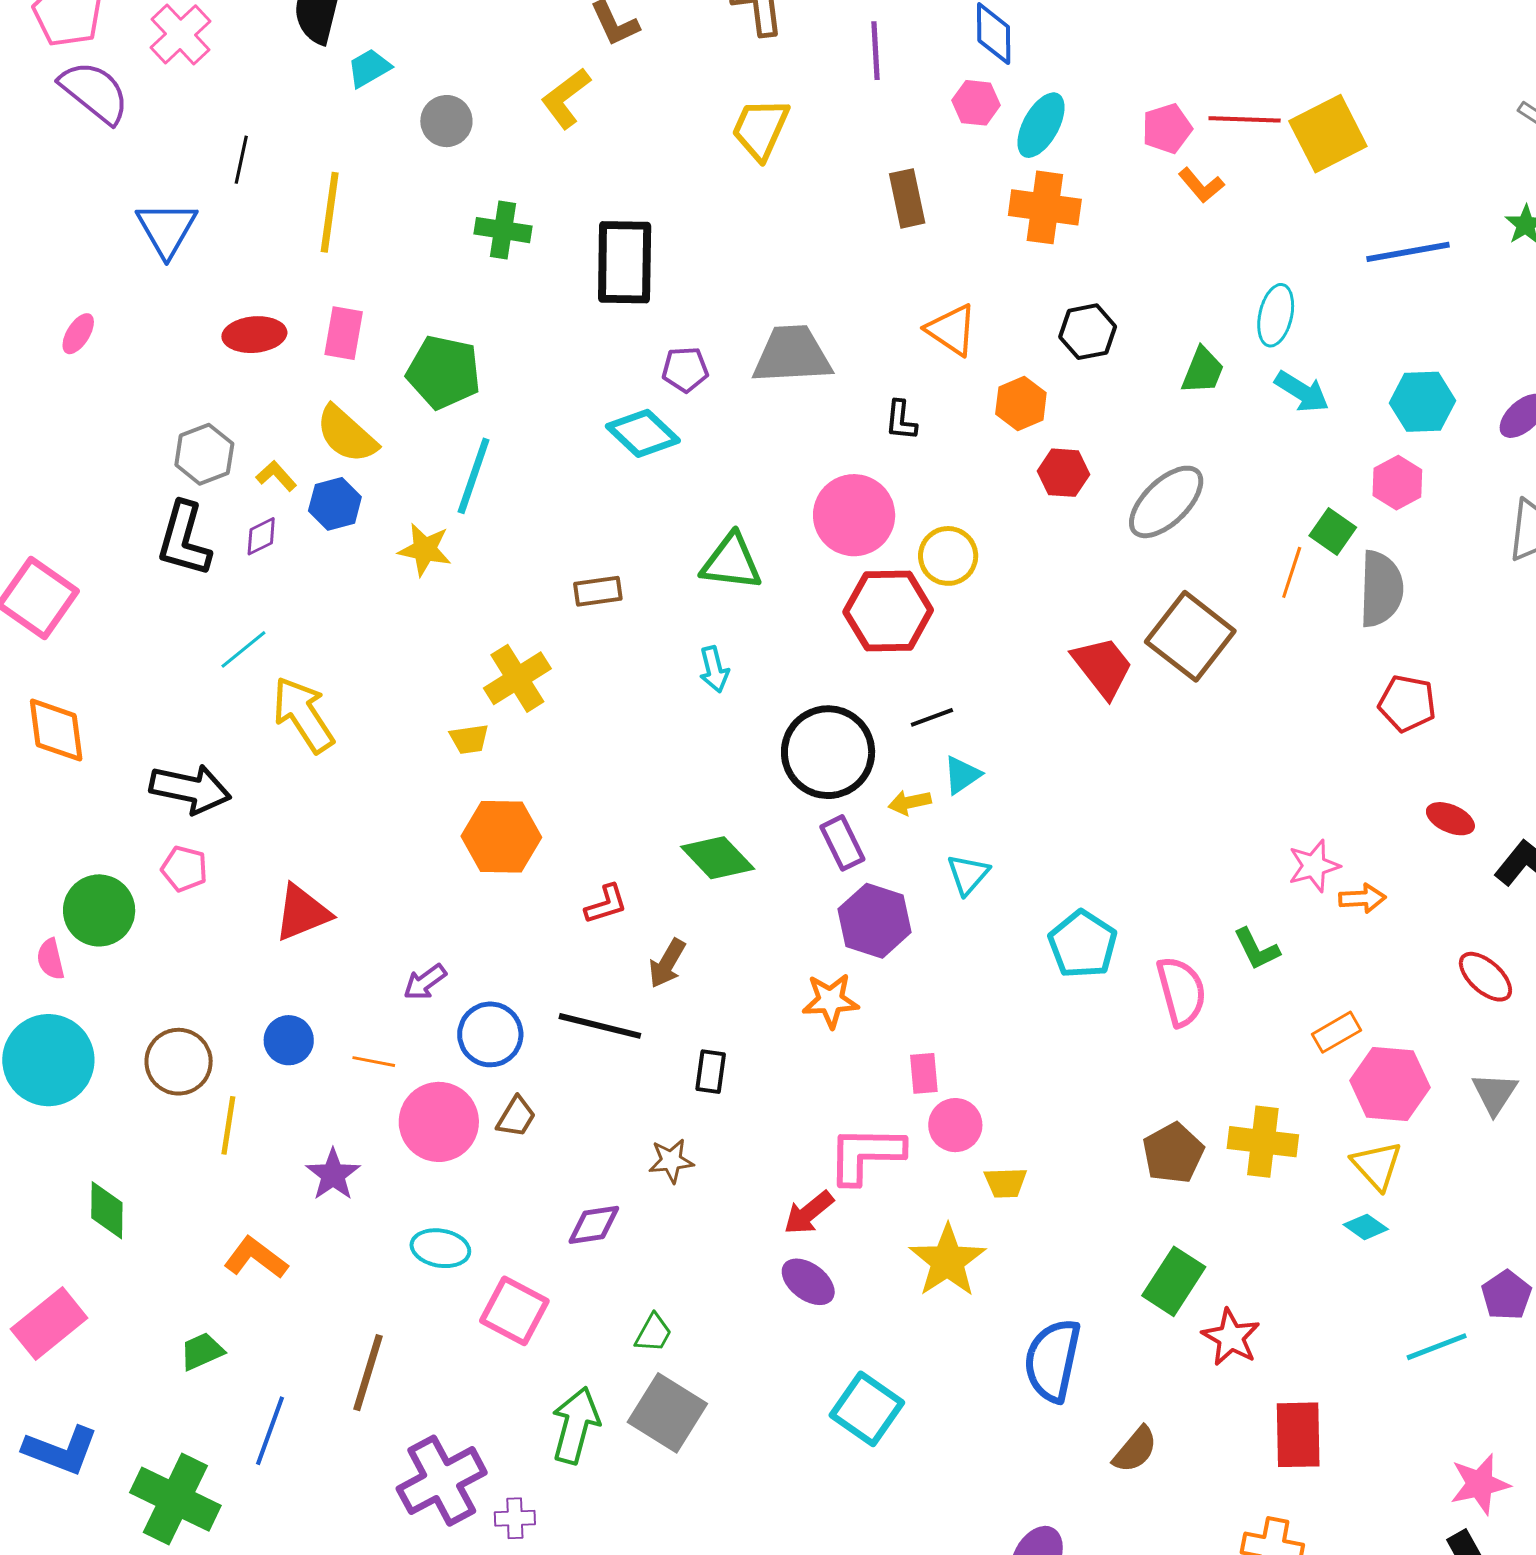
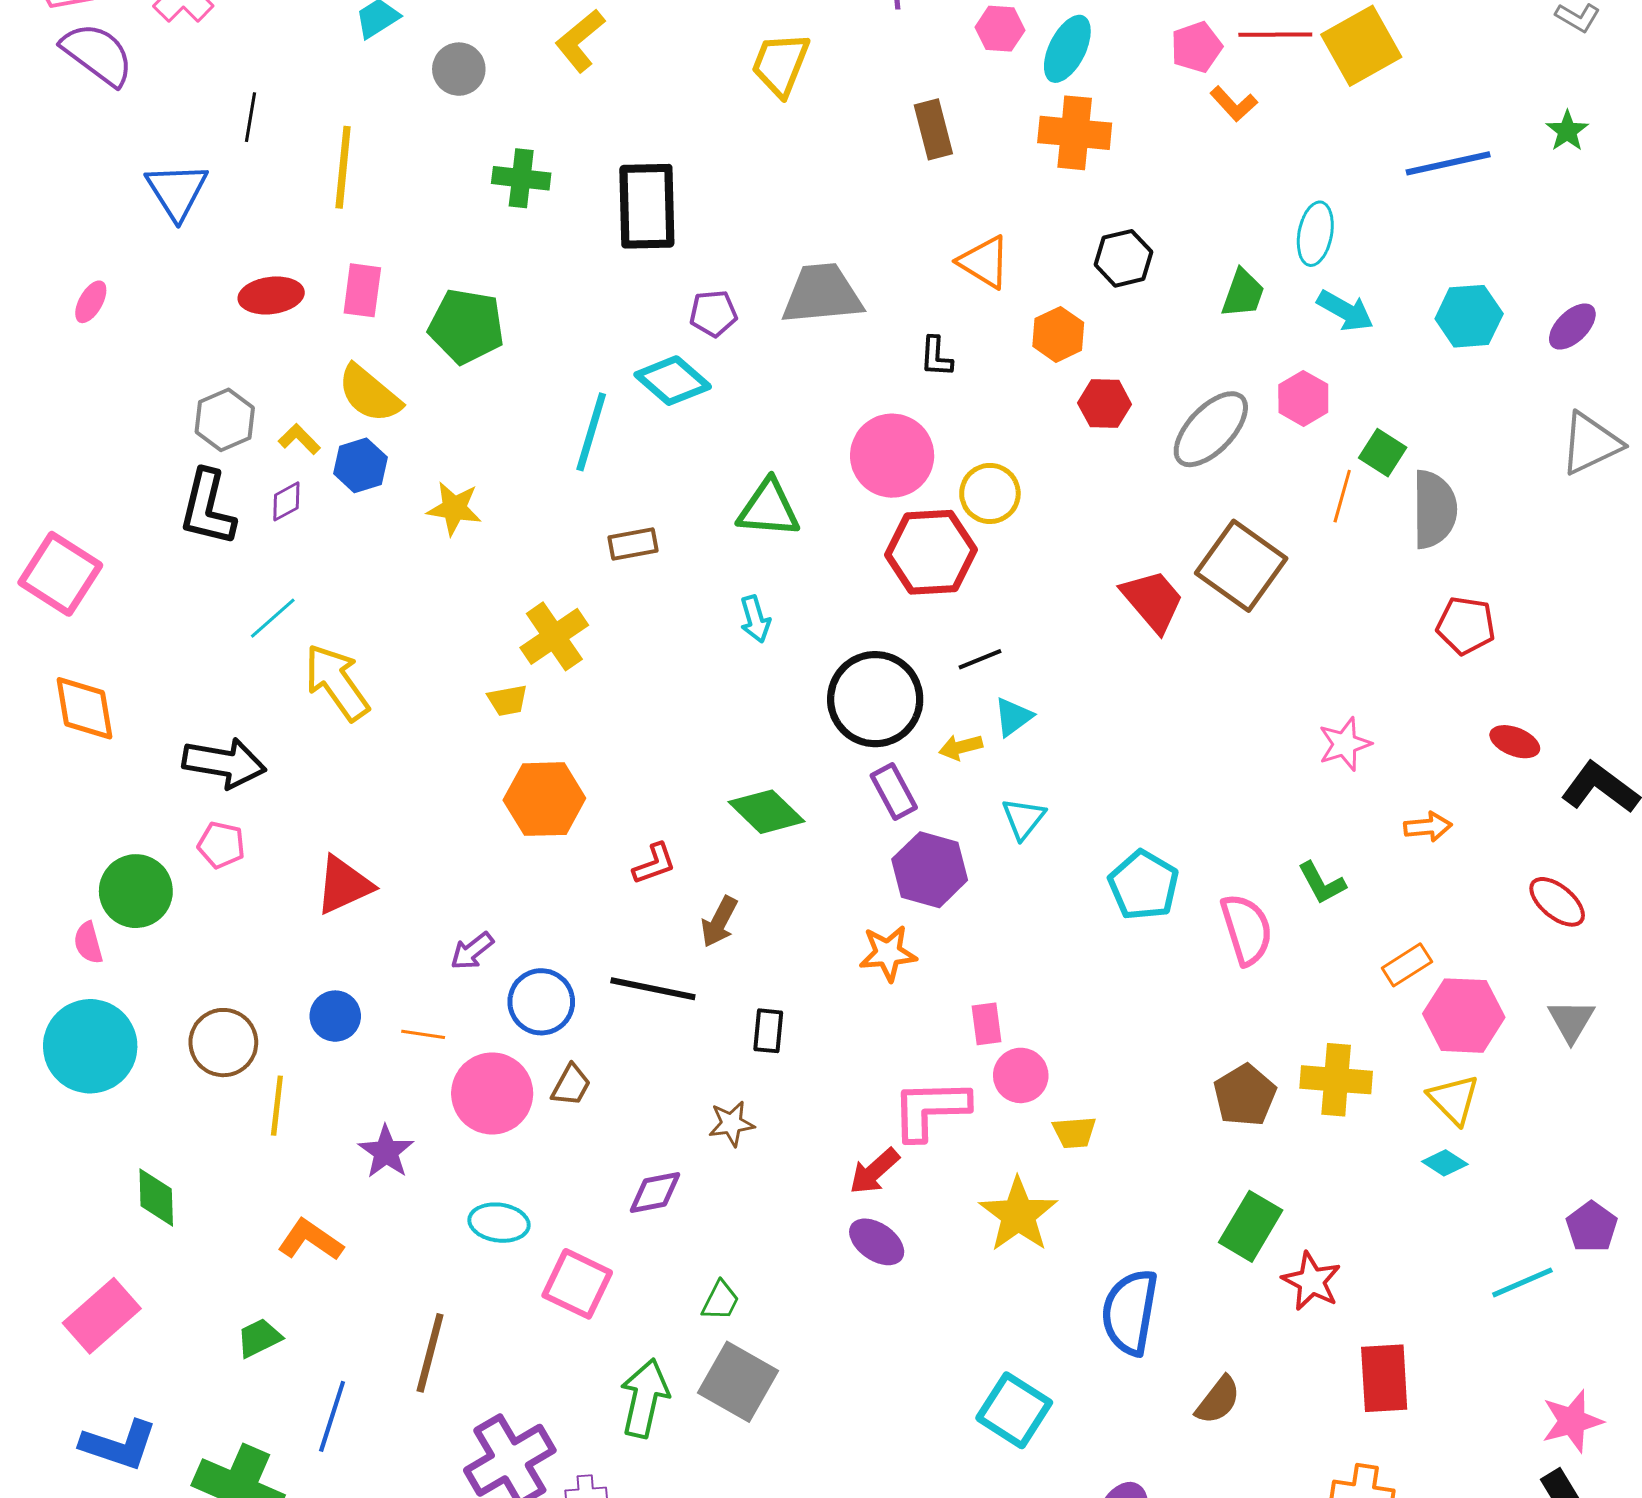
cyan line: (474, 476) -> (591, 432), moved
pink hexagon: (1397, 483) -> (1303, 398), moved
pink star: (1314, 866) -> (1345, 744), moved
cyan square: (867, 1409) -> (1014, 1410), moved

